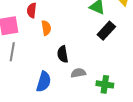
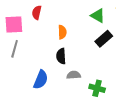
orange semicircle: (46, 28) -> (62, 32), moved

